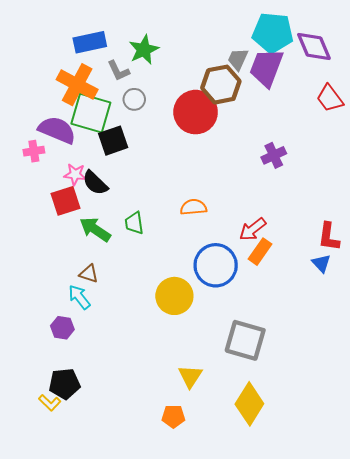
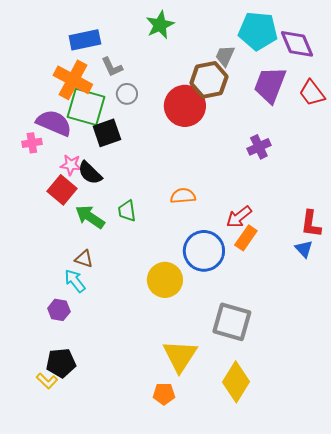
green star: (144, 50) -> (160, 25), moved
purple trapezoid: (266, 68) -> (270, 85), moved
red square: (66, 201) -> (62, 190), turned -32
yellow triangle: (190, 376) -> (180, 356), size x1.5

